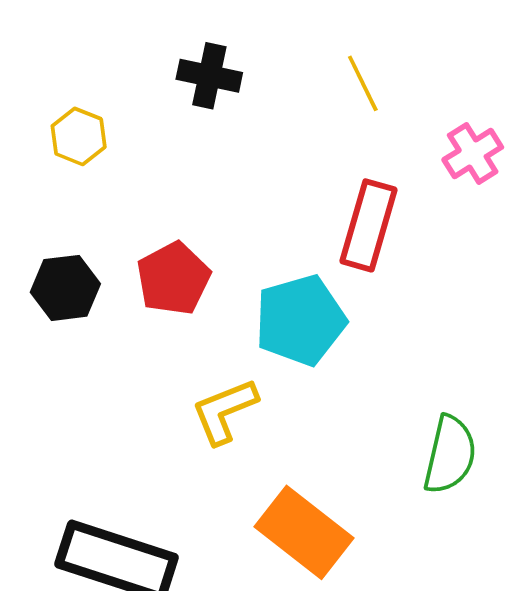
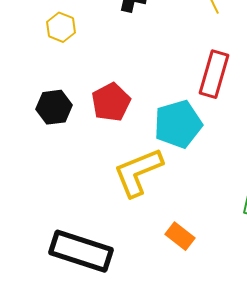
yellow L-shape: (225, 411) -> (138, 172), size x1.4
orange rectangle: (304, 532) -> (180, 236), size x0.6

